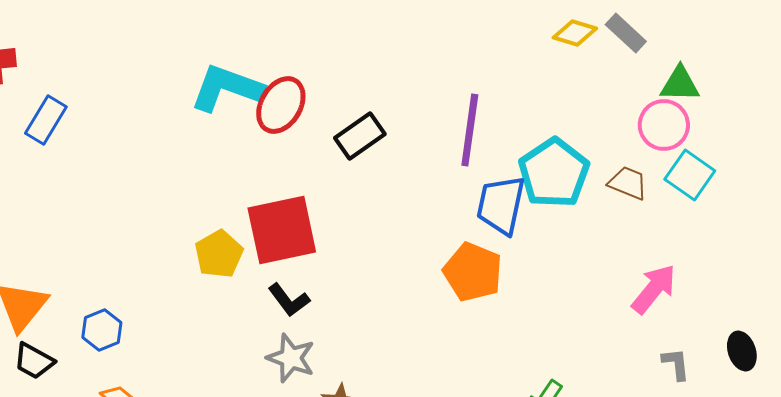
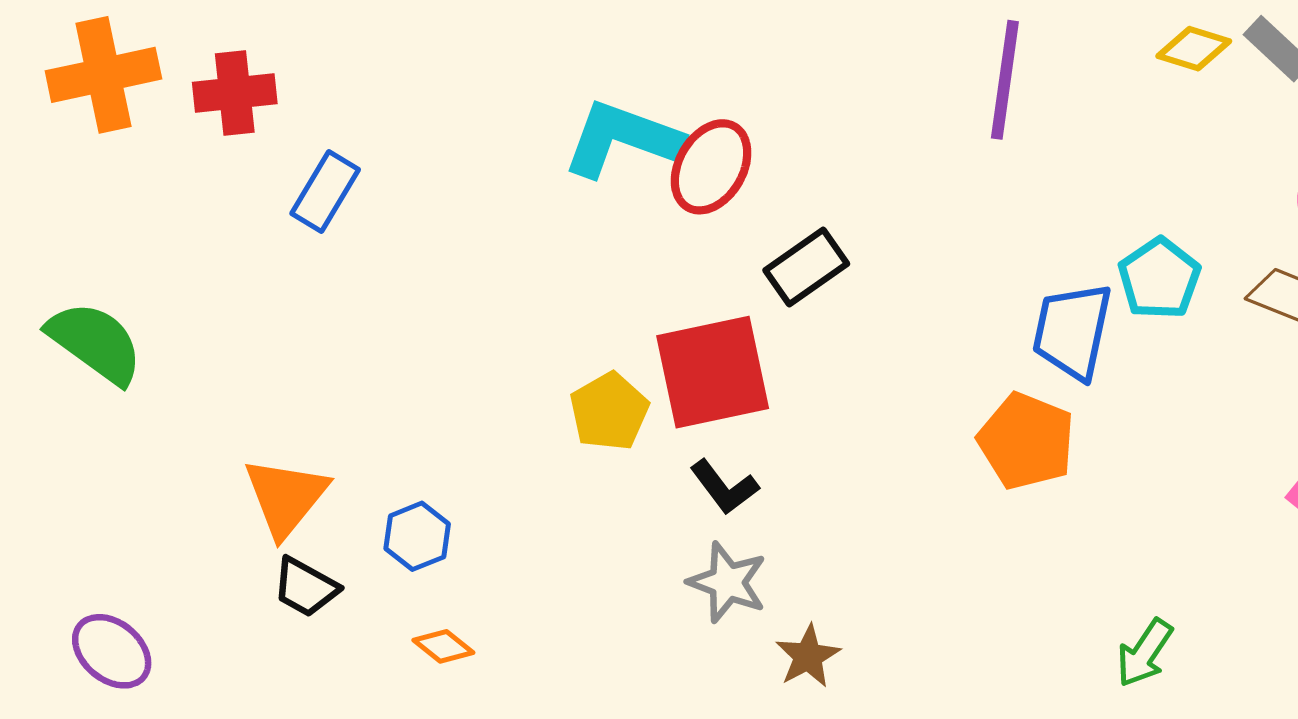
purple line: (470, 130) -> (1005, 80), moved
black rectangle: (360, 136) -> (806, 267), moved
cyan pentagon: (554, 173) -> (1159, 279), size x0.7

